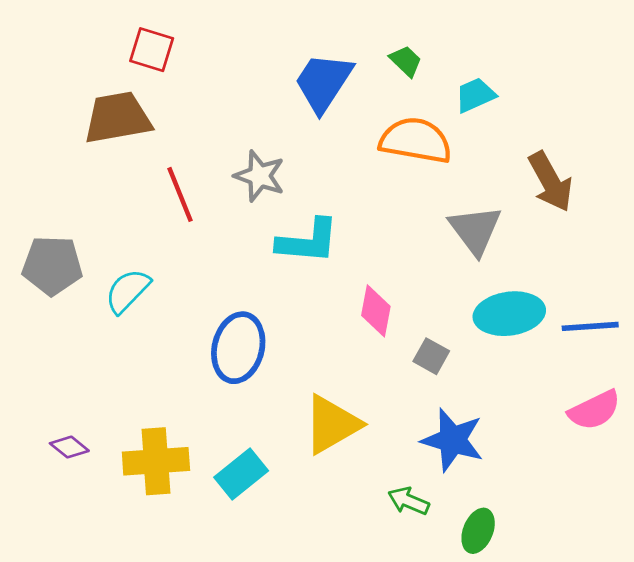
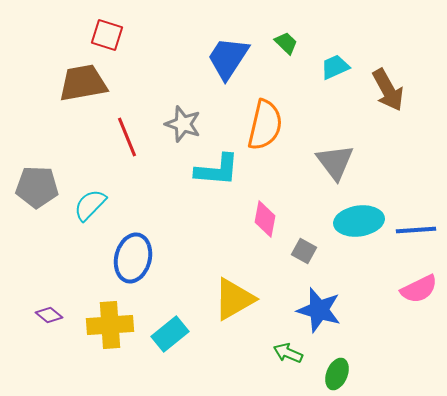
orange semicircle: (416, 140) -> (265, 125), moved, turned 93
brown arrow: (550, 182) -> (388, 90), moved
blue ellipse: (238, 348) -> (133, 258), moved

